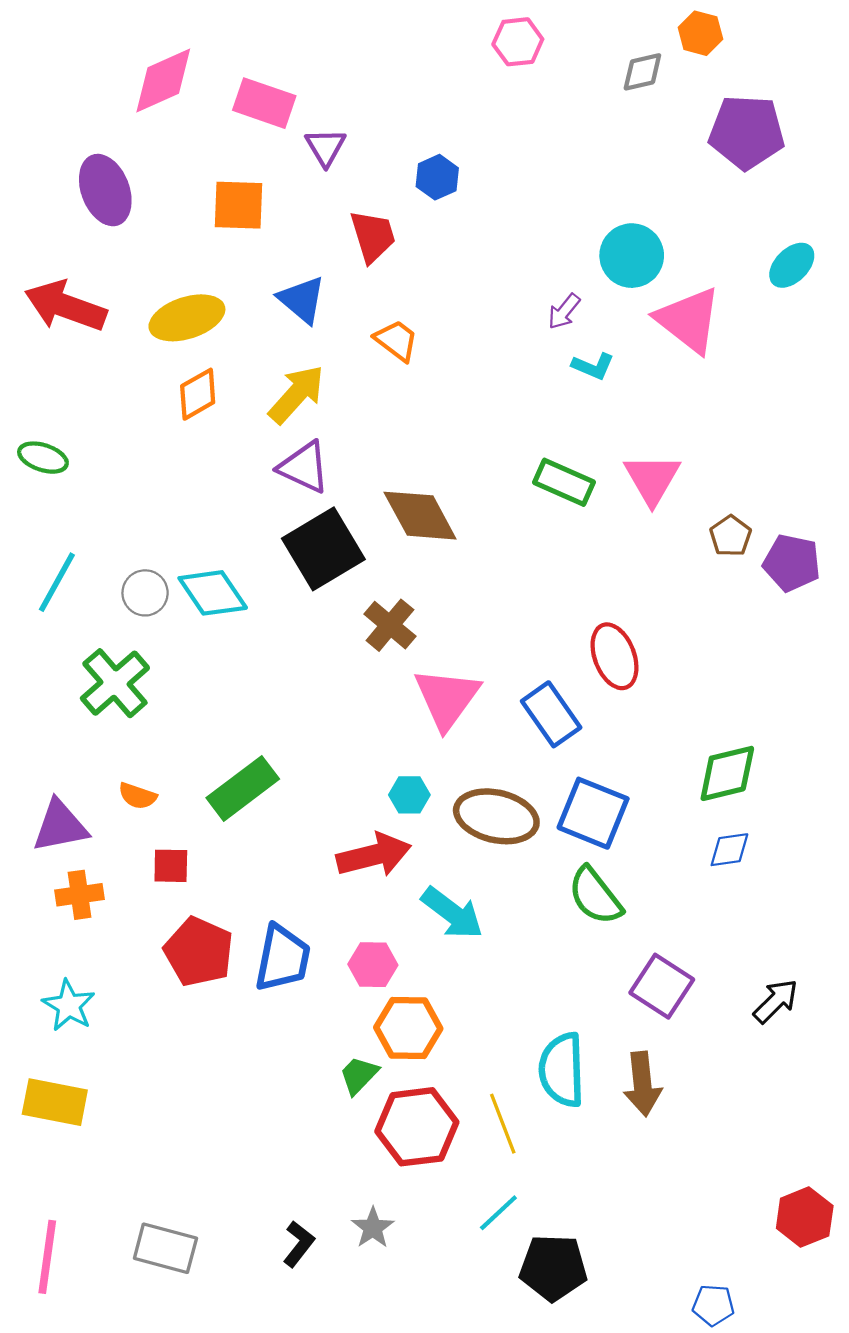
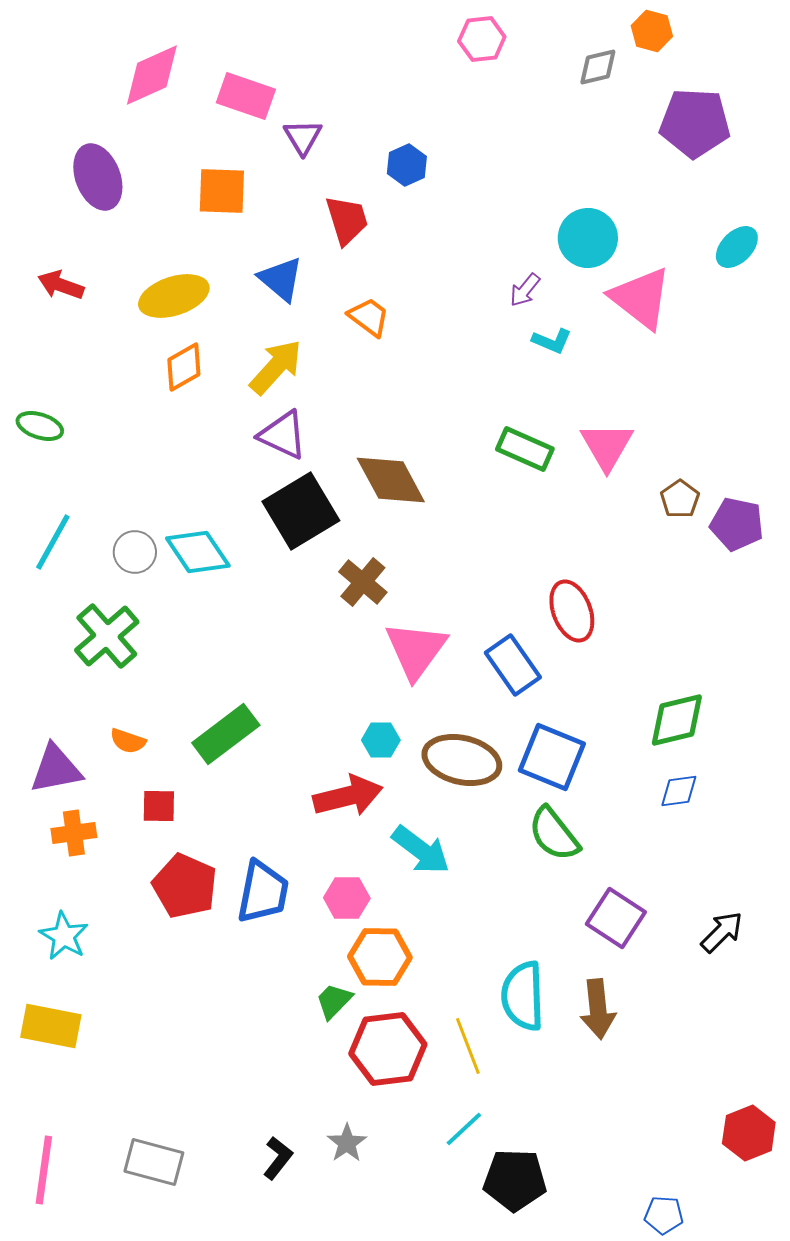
red arrow: (66, 306) -> (61, 285), size x0.6

